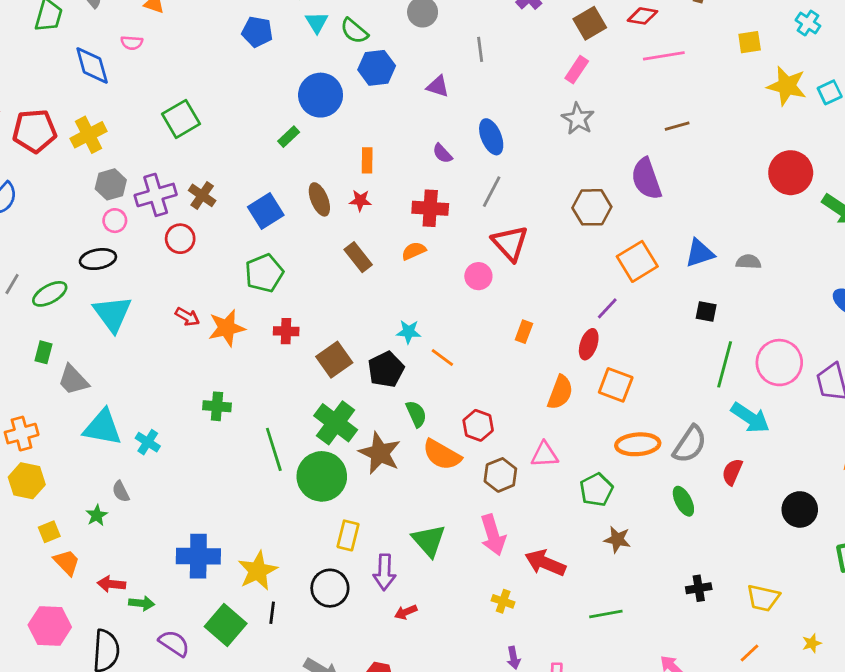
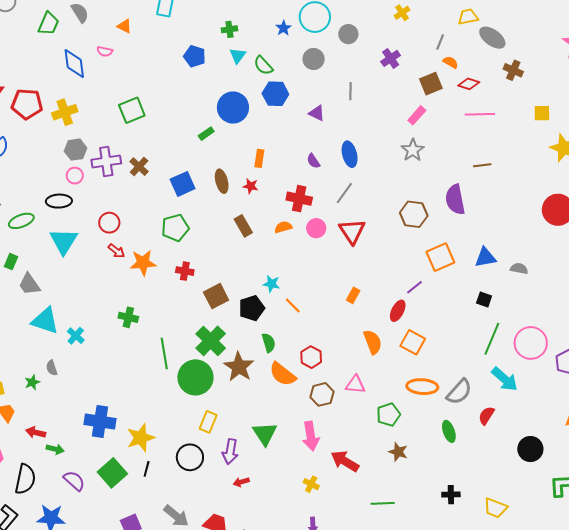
red circle: (180, 239) -> (109, 223), moved
pink circle: (478, 276) -> (316, 228), moved
orange semicircle: (560, 392) -> (373, 342), turned -50

